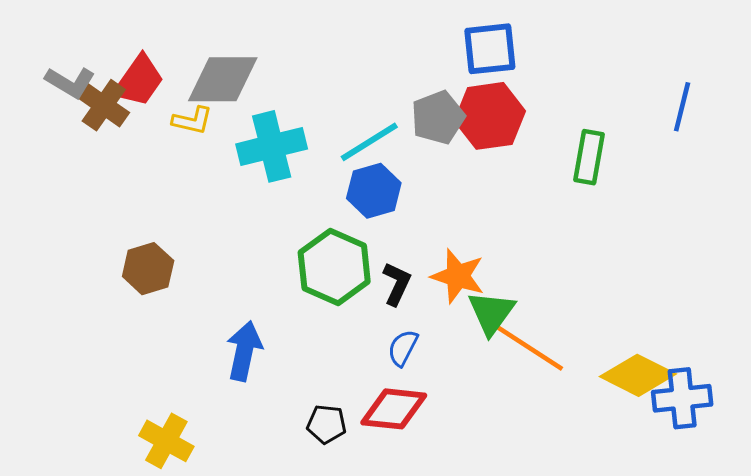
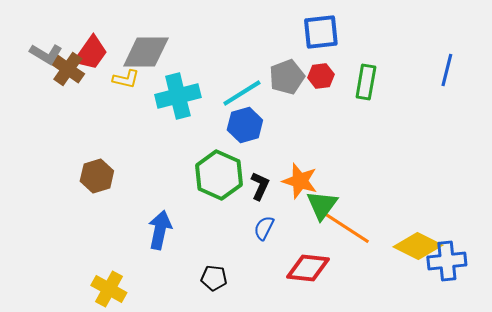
red hexagon: (490, 116) -> (321, 76), size x0.6
green rectangle: (589, 157) -> (366, 82), moved
red diamond: (394, 409) -> (308, 268), moved

